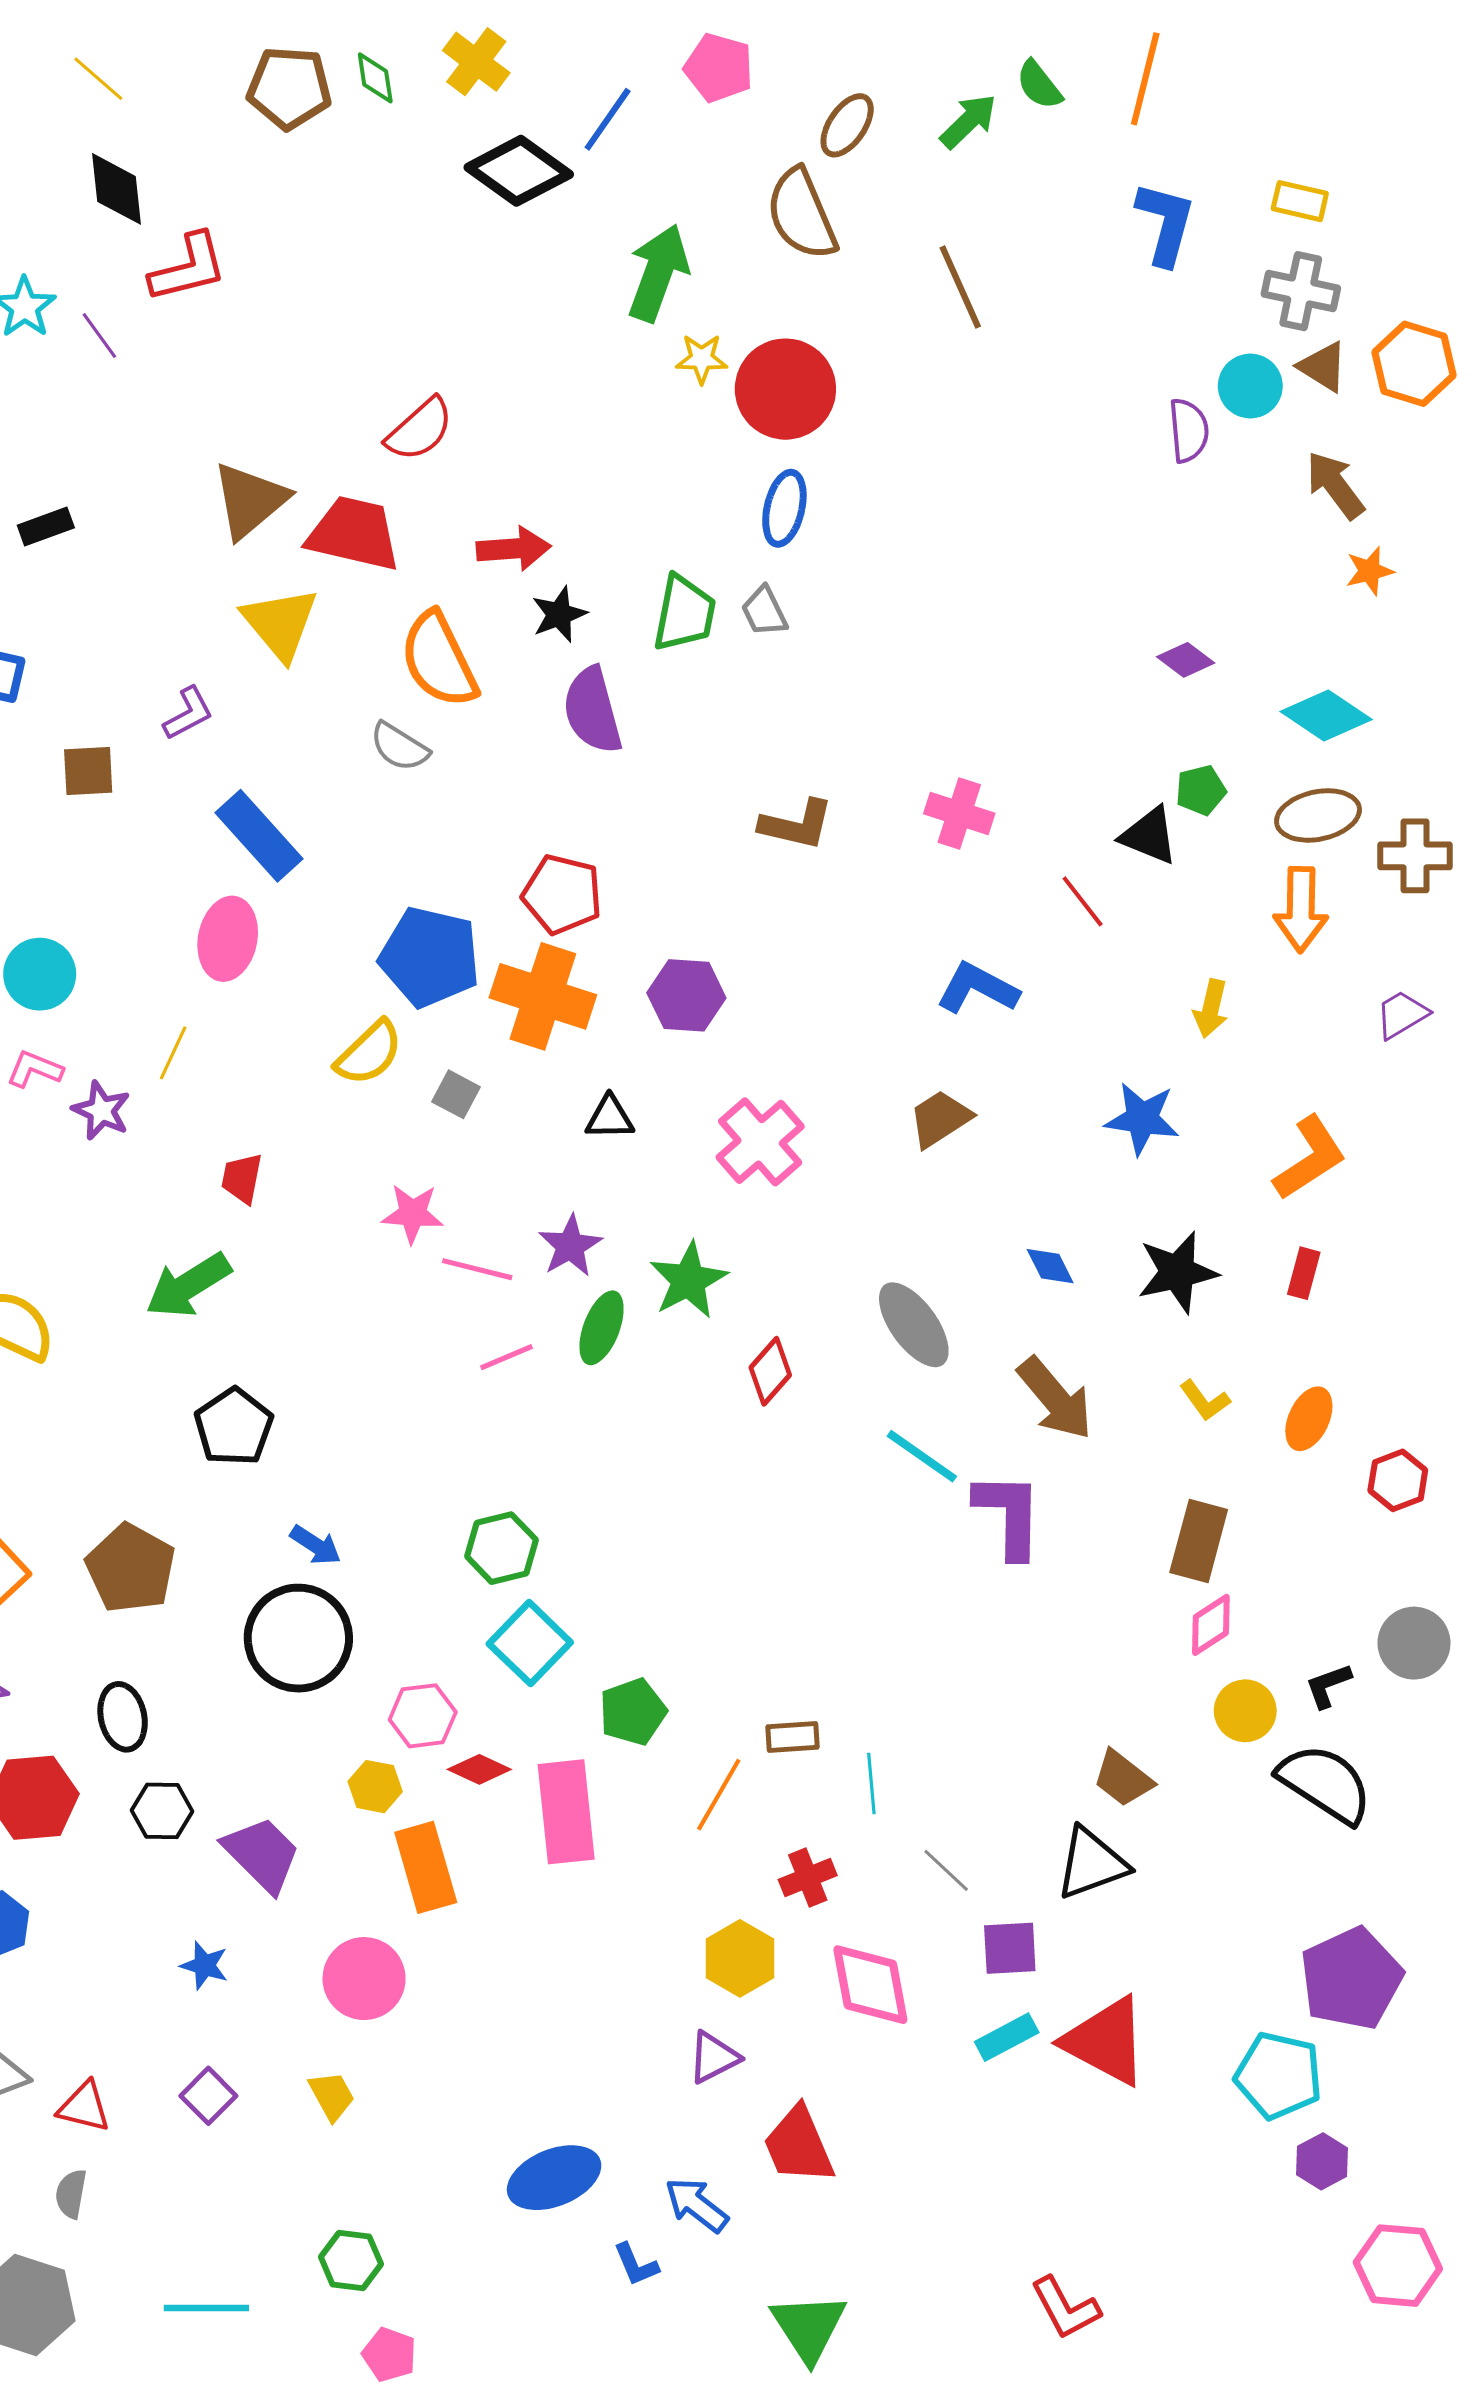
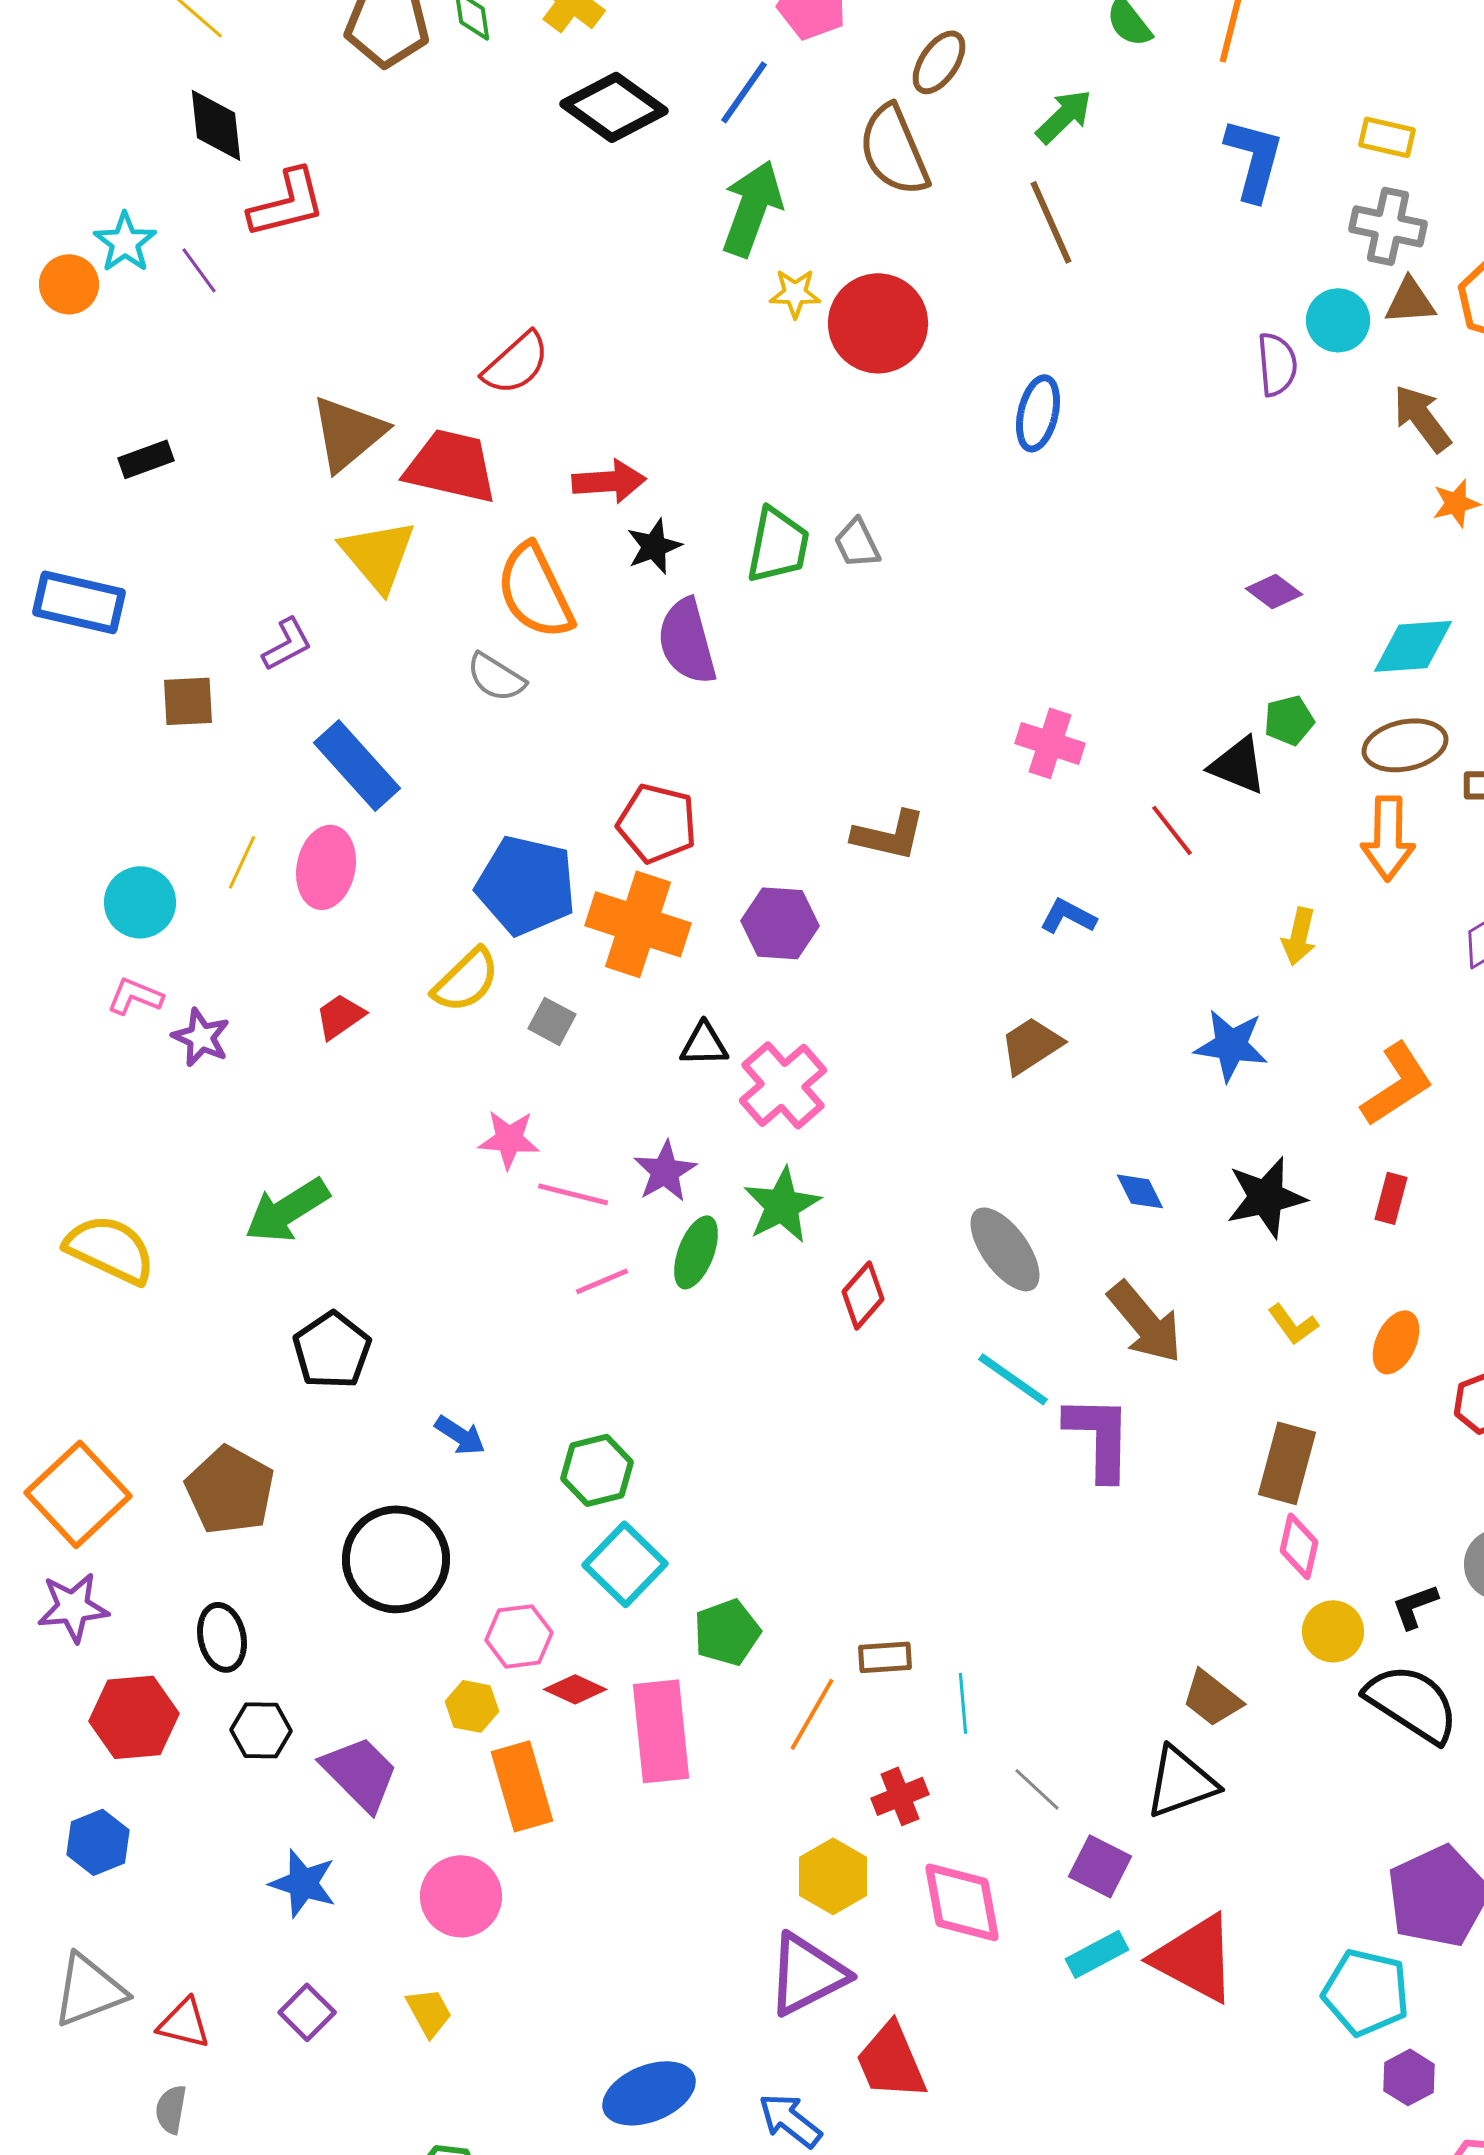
blue line: (608, 119) -> (744, 92), moved
green arrow: (968, 121) -> (1064, 116), moved
brown triangle: (1323, 367) -> (1410, 301), turned -36
blue ellipse: (784, 508) -> (1038, 413), moved
cyan diamond: (1326, 715) -> (1413, 646), turned -38
brown L-shape: (797, 825) -> (889, 835), moved
blue L-shape: (977, 988) -> (1068, 916), size x0.7
yellow line: (173, 1053) -> (242, 862), moved
pink cross: (760, 1142) -> (783, 1085), moved
red trapezoid: (242, 1178) -> (340, 1016), moved, turned 44
blue arrow: (316, 1545) -> (460, 1435), moved
pink diamond: (1211, 1625) -> (1299, 1546), turned -44
purple square: (1010, 1948) -> (1100, 1866), turned 30
blue star: (204, 1965) -> (303, 1883), size x1.4
purple triangle: (714, 2057) -> (807, 1974), size x1.6

